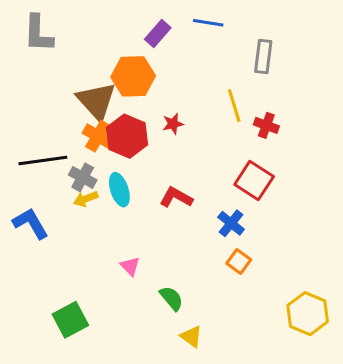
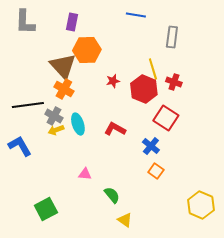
purple rectangle: (158, 34) -> (72, 22), moved, turned -30
red hexagon: (127, 136) -> (144, 89), moved
pink triangle: (130, 266) -> (85, 174), turned -40

